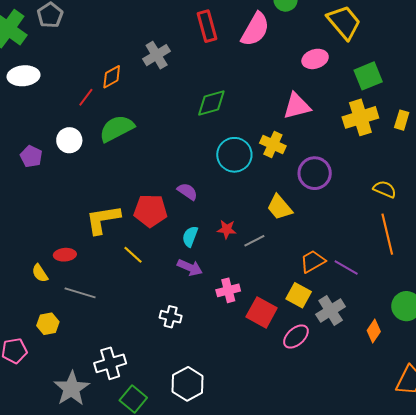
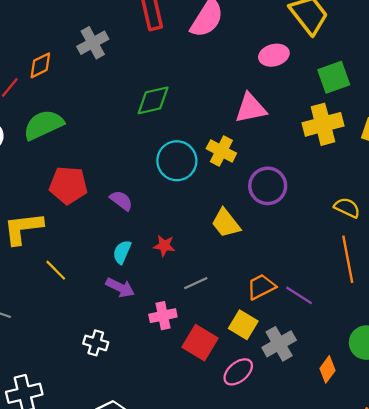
red pentagon: (150, 211) -> (68, 185), moved
gray line: (254, 241) -> (196, 283), moved

